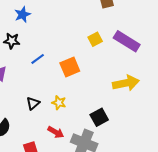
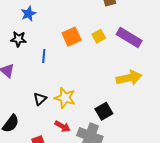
blue line: (38, 59) -> (44, 56), turned -48
orange square: (70, 67) -> (72, 37), moved
yellow star: (59, 103) -> (65, 98), size x1.5

